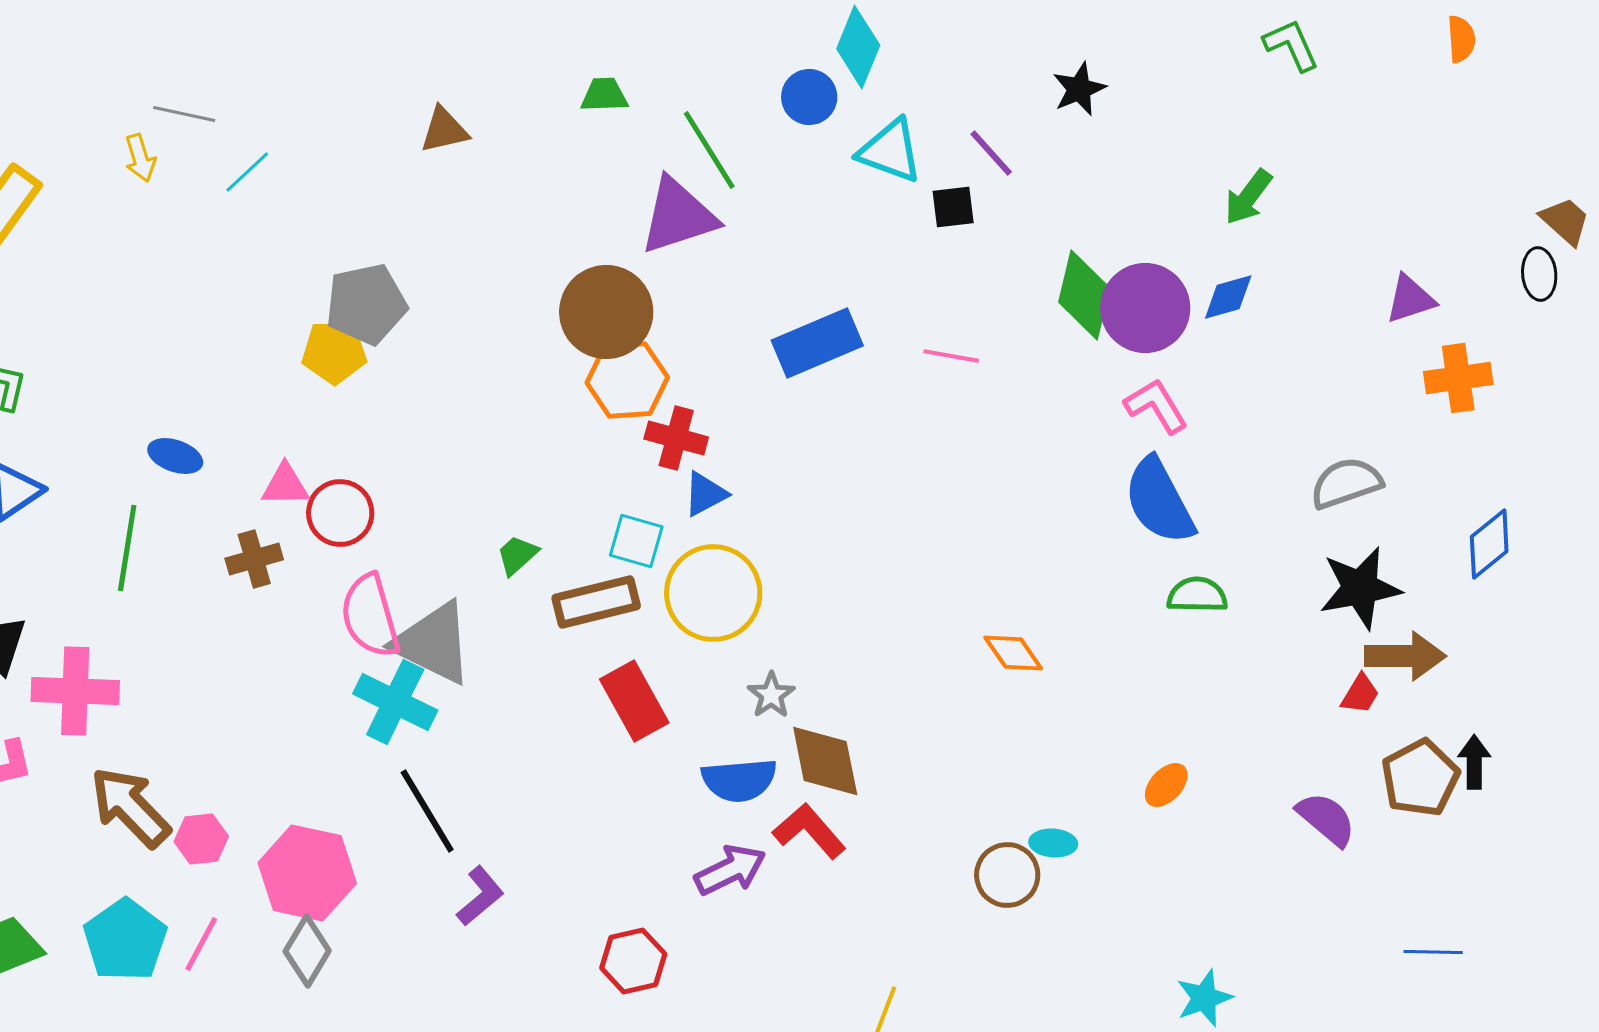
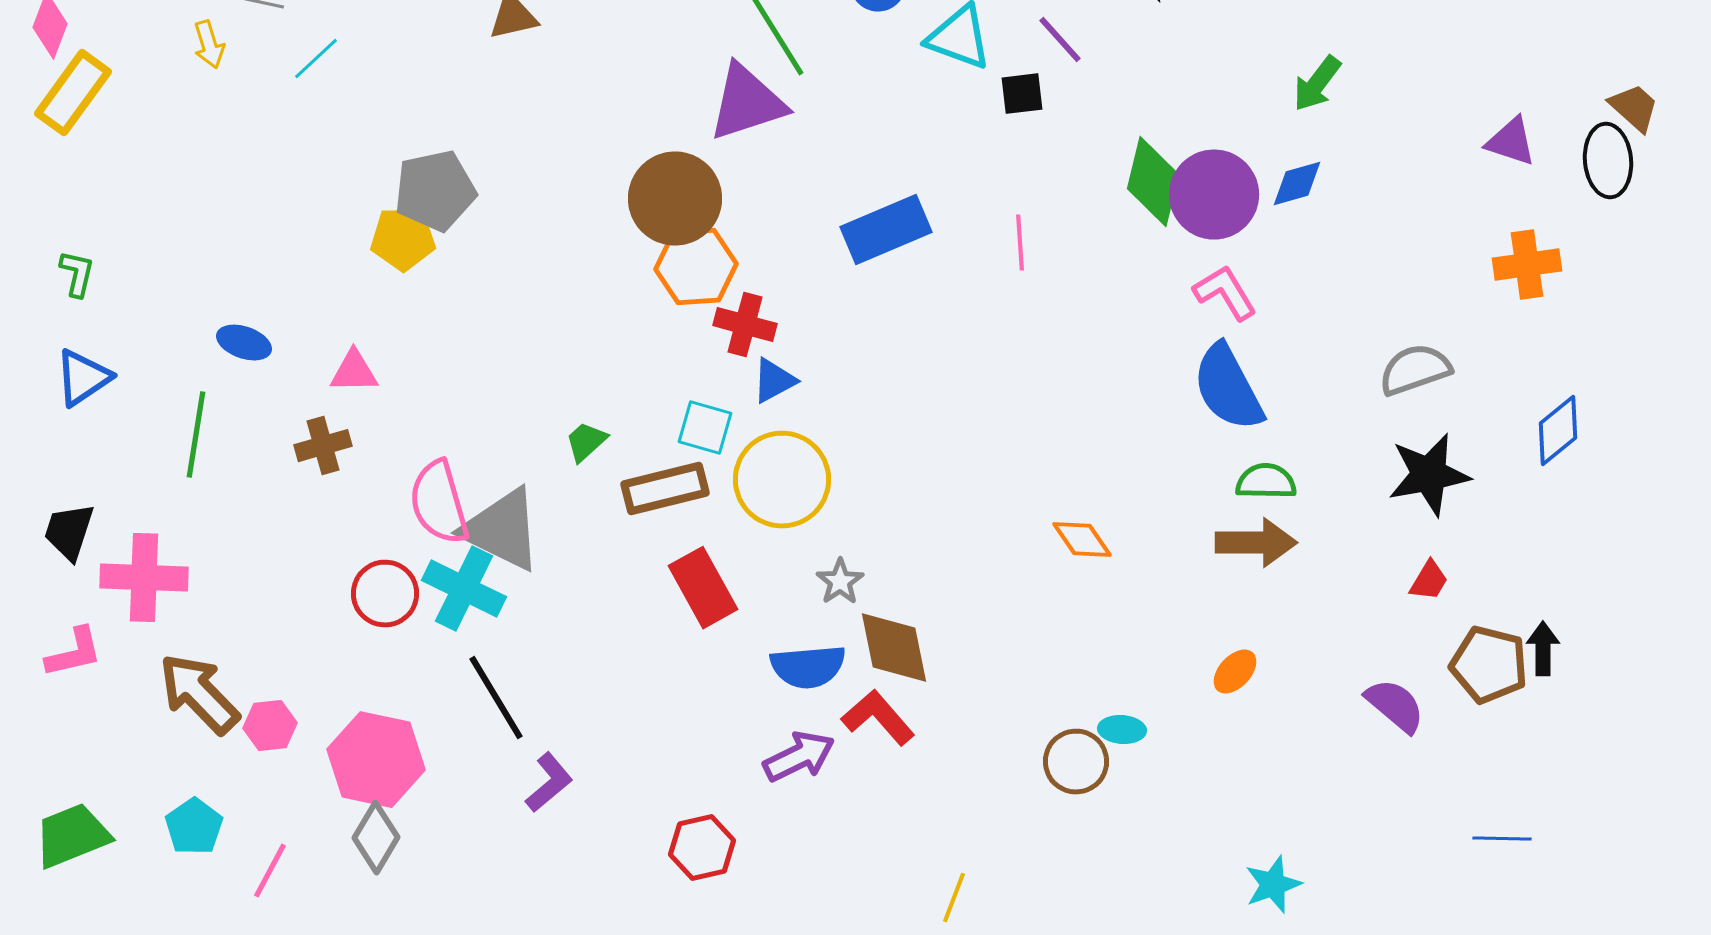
black ellipse: (1539, 274) -> (1608, 161), size x1.4
purple triangle: (1410, 299) -> (1511, 142), moved, turned 36
pink line: (951, 356) -> (1020, 243), turned 76
red circle: (340, 513) -> (385, 594), moved
brown arrow: (1405, 656) -> (1256, 543), moved
brown pentagon: (1420, 778) -> (1489, 665), turned -30
cyan pentagon: (125, 940) -> (194, 827), size x0.7
pink line: (201, 944) -> (270, 871), moved

